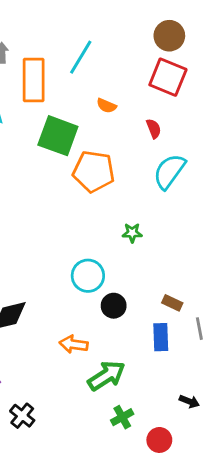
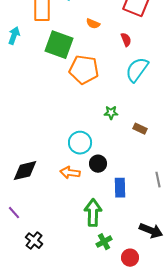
brown rectangle: (172, 303) -> (140, 129), moved
blue rectangle: (161, 337) -> (120, 188), moved
orange arrow: (74, 344) -> (70, 173), moved
green arrow: (106, 376) -> (93, 213), turned -56
black arrow: (189, 401) -> (151, 231), size x1.6

